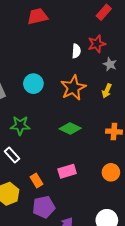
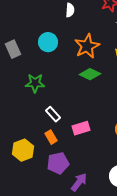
white semicircle: (76, 51) -> (70, 10), moved
green diamond: (70, 128) -> (90, 74), moved
white rectangle: (12, 155) -> (53, 114), moved

